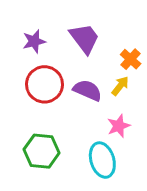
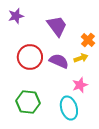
purple star: (34, 41) -> (16, 16), moved
yellow arrow: (120, 86) -> (81, 58), turned 32

